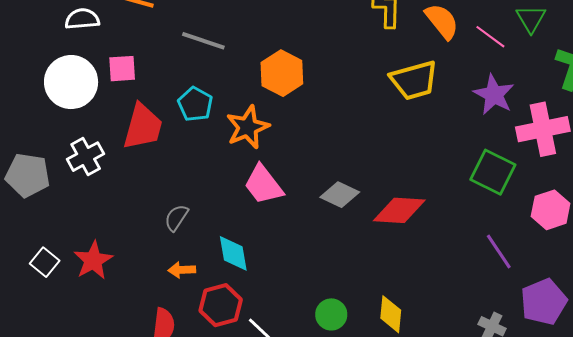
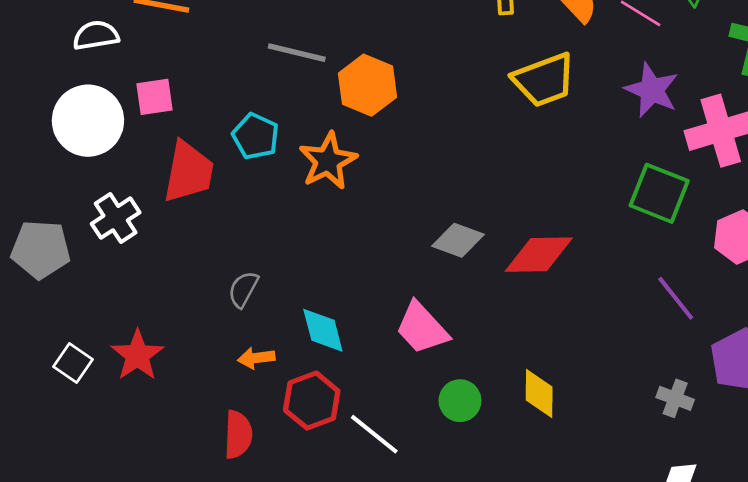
gray line: (203, 41) -> (297, 53), moved
pink trapezoid: (263, 185) -> (422, 328), moved

